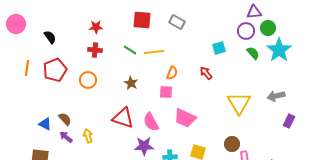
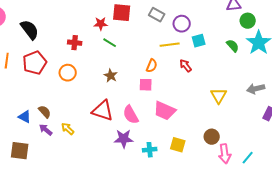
red star: (96, 27) -> (101, 24), moved
purple circle: (246, 31) -> (182, 24), moved
black semicircle: (50, 37) -> (30, 30), size x1.5
yellow line: (154, 52) -> (170, 45), moved
yellow triangle: (239, 103) -> (219, 96), size x0.7
yellow arrow: (88, 136) -> (68, 129), turned -32

